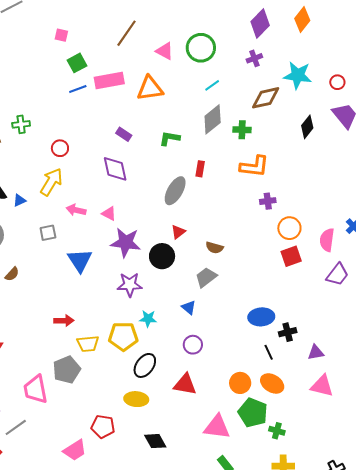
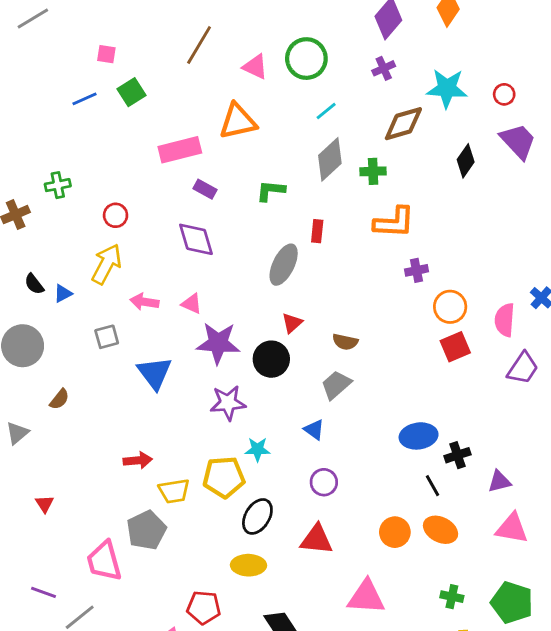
pink rectangle: (109, 80) -> (180, 150), moved
blue line: (78, 89) -> (85, 99), moved
green pentagon: (253, 413) -> (512, 602), moved

